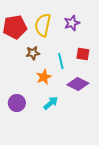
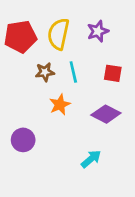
cyan line: (61, 61) -> (73, 72), moved
cyan arrow: (51, 103) -> (91, 159), moved

